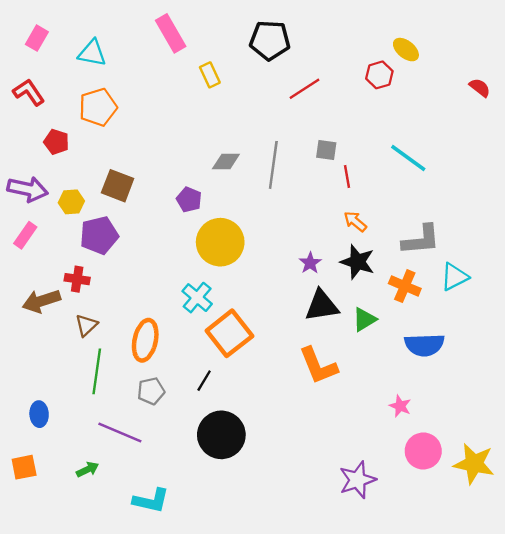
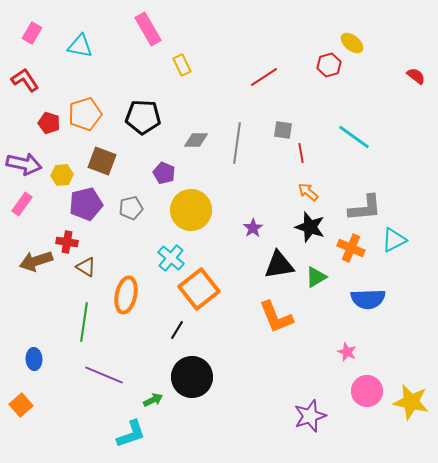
black pentagon: (270, 40) -> (143, 117), moved
orange pentagon: (98, 107) -> (85, 114), moved
purple star: (310, 263) -> (253, 228), moved
brown triangle: (86, 325) -> (86, 267), moved, turned -45
gray pentagon: (151, 391) -> (131, 208), moved
orange square: (24, 467) -> (21, 405), turned -30
green arrow: (88, 469) -> (153, 400), moved
cyan L-shape: (151, 501) -> (131, 434), turned -32

